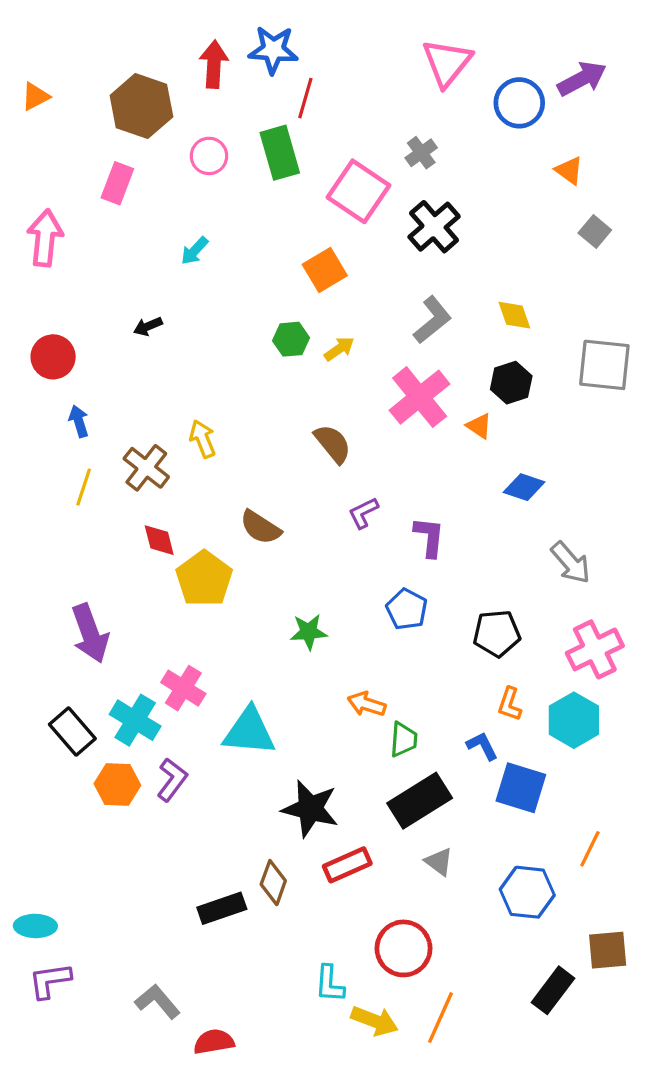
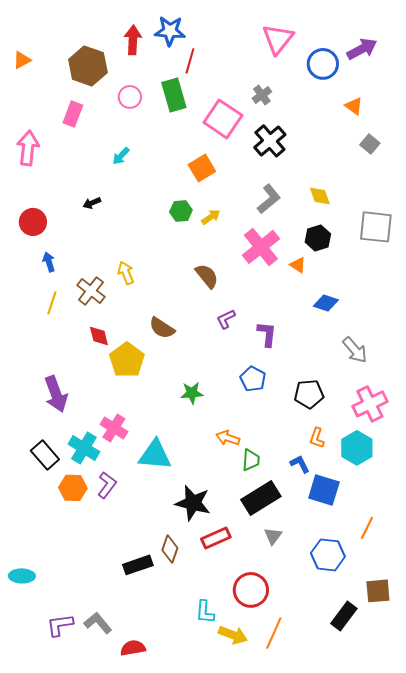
gray triangle: (439, 862) -> (273, 536), turned 30
purple L-shape: (50, 981) -> (60, 625), moved

